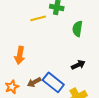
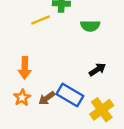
green semicircle: (77, 29) -> (90, 26), turned -91
orange star: (12, 87) -> (22, 98), moved

